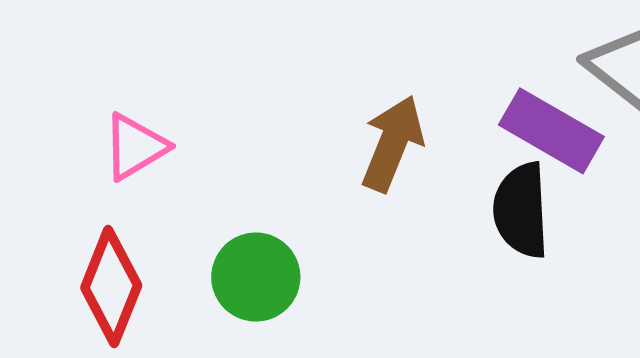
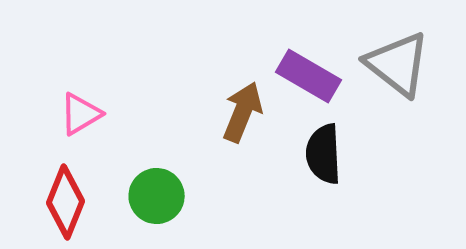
purple rectangle: (551, 131) -> (309, 76), moved

